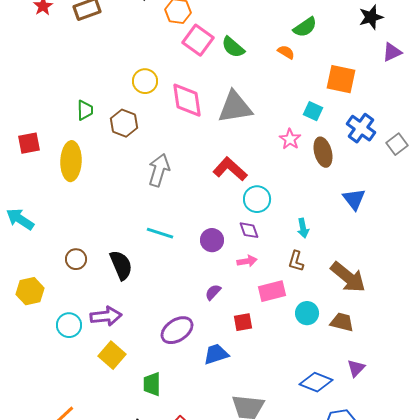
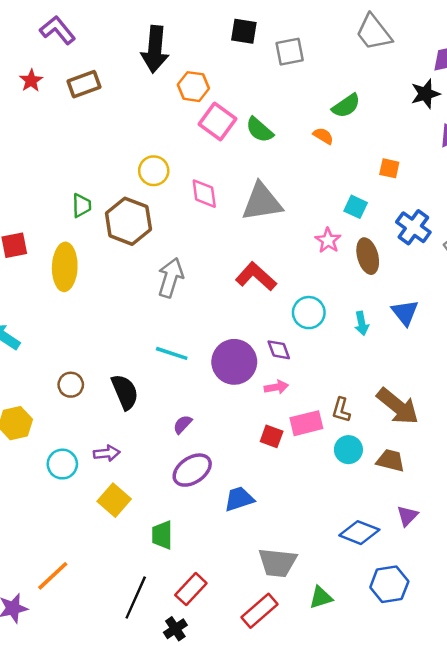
orange square: (341, 79) -> (389, 168), size x0.6
pink diamond: (187, 100) -> (204, 194), size x0.7
brown hexagon: (124, 123) -> (128, 221), size x1.4
cyan circle: (257, 199) -> (309, 313), moved
cyan arrow: (303, 228) -> (362, 323), moved
purple circle: (212, 240) -> (234, 362), size x1.6
brown L-shape: (296, 261) -> (341, 410), moved
purple semicircle: (213, 292) -> (183, 424), moved
purple arrow: (106, 316) -> (107, 453), size x0.7
red square: (243, 322) -> (272, 436), moved, turned 30

